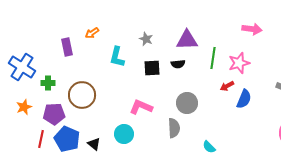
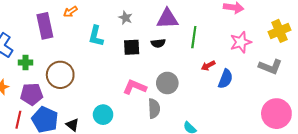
purple rectangle: (67, 47) -> (45, 26), size x1.4
pink star: (239, 63) -> (241, 42), moved
pink L-shape: (141, 107) -> (135, 87), moved

